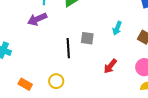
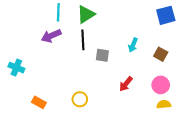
black line: (68, 48) -> (83, 40), moved
yellow circle: (56, 81) -> (80, 99), moved

